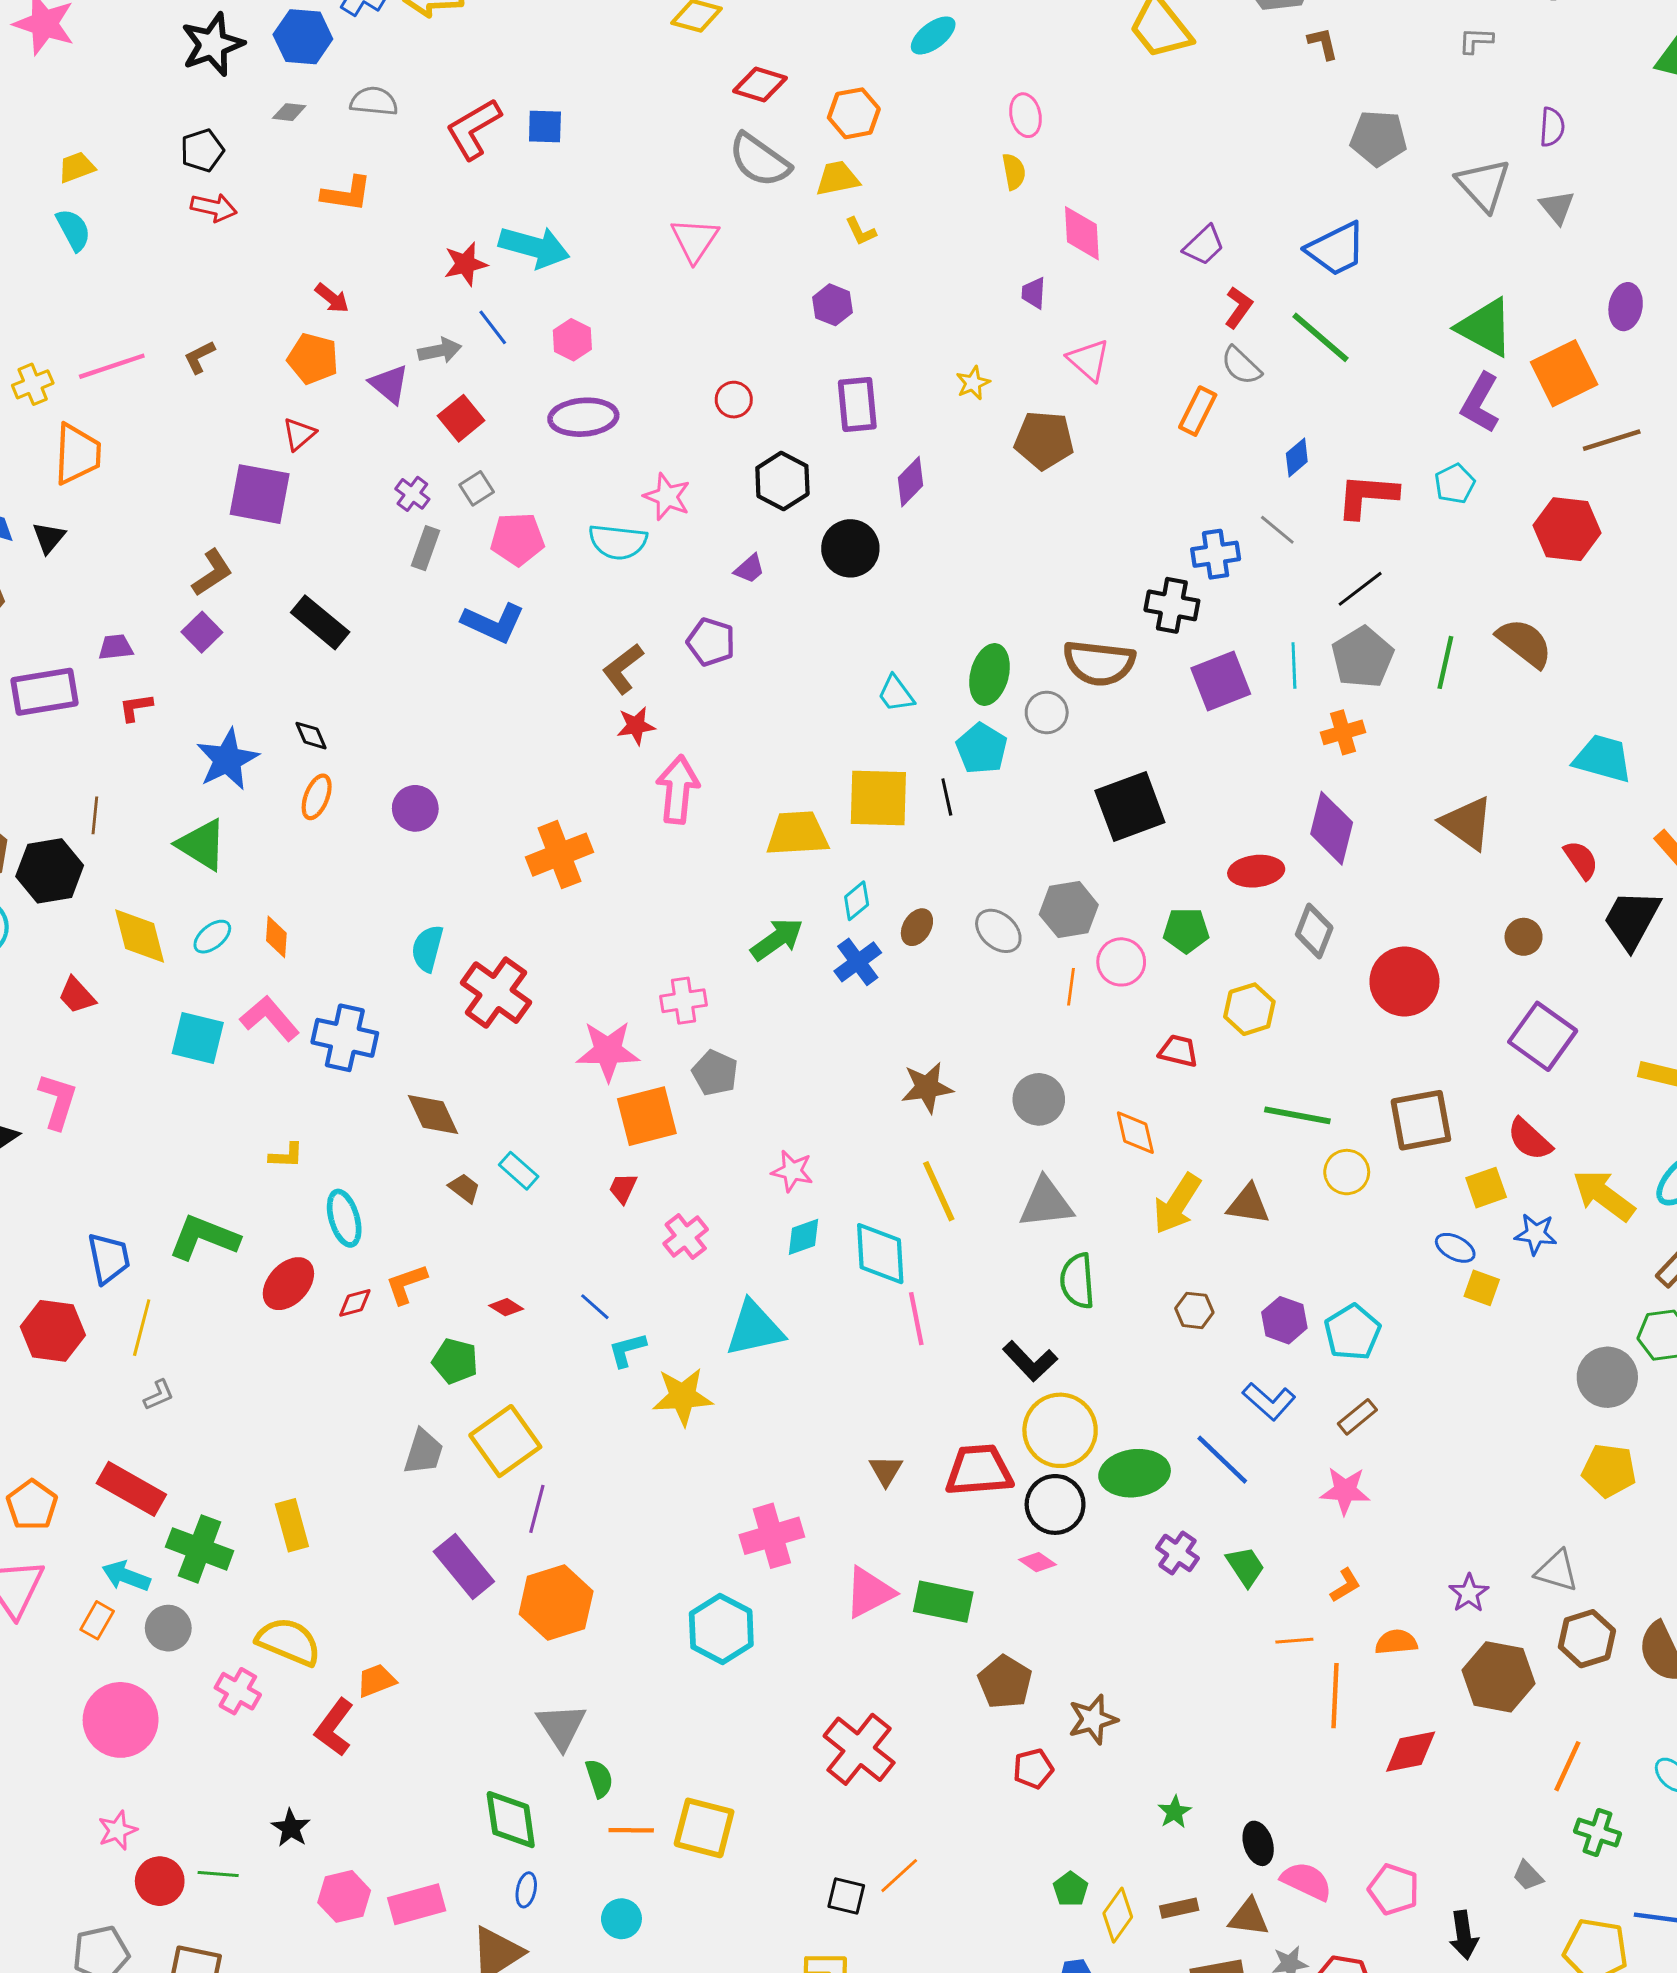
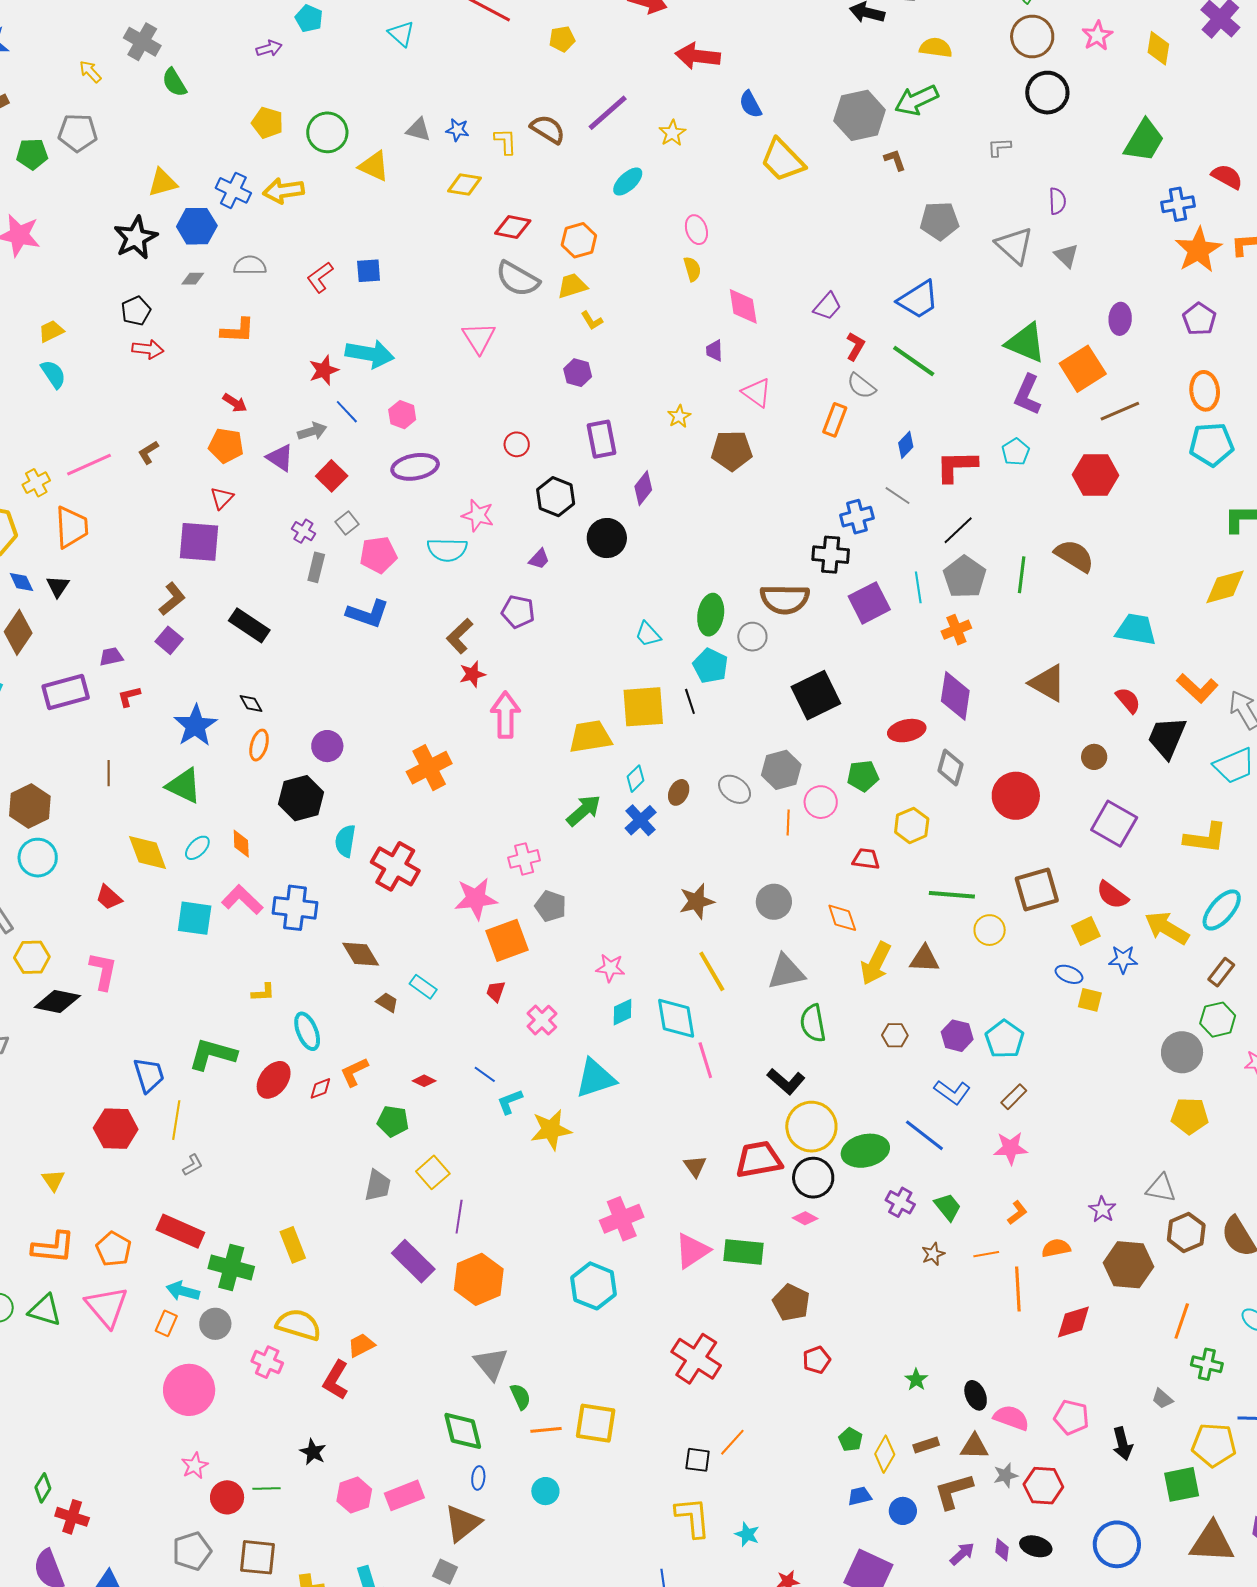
red L-shape: (474, 129) -> (320, 277), size x0.7
black hexagon: (50, 871) -> (301, 798), moved
yellow square: (505, 1441) -> (433, 1172), size x0.7
brown star: (1093, 1719) -> (933, 1254), moved, size x0.7

